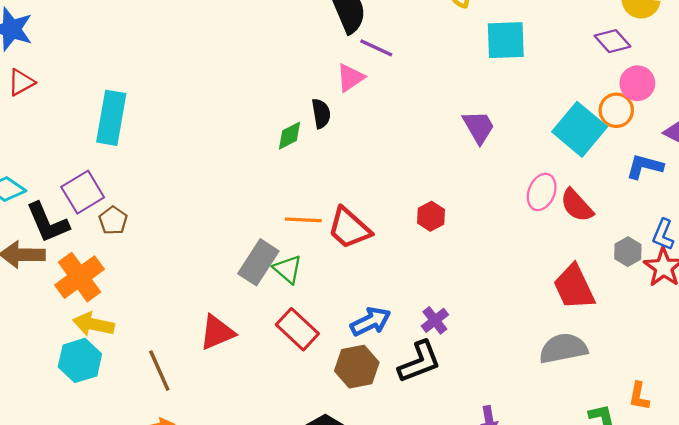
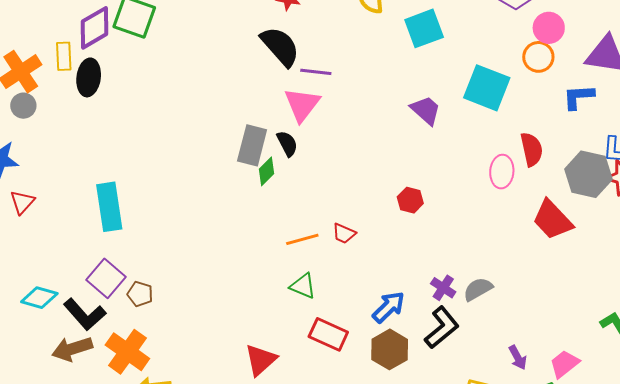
pink triangle: (350, 78) -> (302, 105), size x1.4
cyan square: (580, 129) -> (487, 88), moved
pink ellipse: (542, 192) -> (502, 172), moved
red semicircle: (577, 205) -> (532, 149), turned -132
red trapezoid: (349, 228) -> (344, 233), size x0.6
gray hexagon: (628, 252) -> (588, 174), size x1.8
gray rectangle: (258, 262) -> (252, 145), moved
gray semicircle: (563, 348) -> (478, 289), moved, size x0.7

